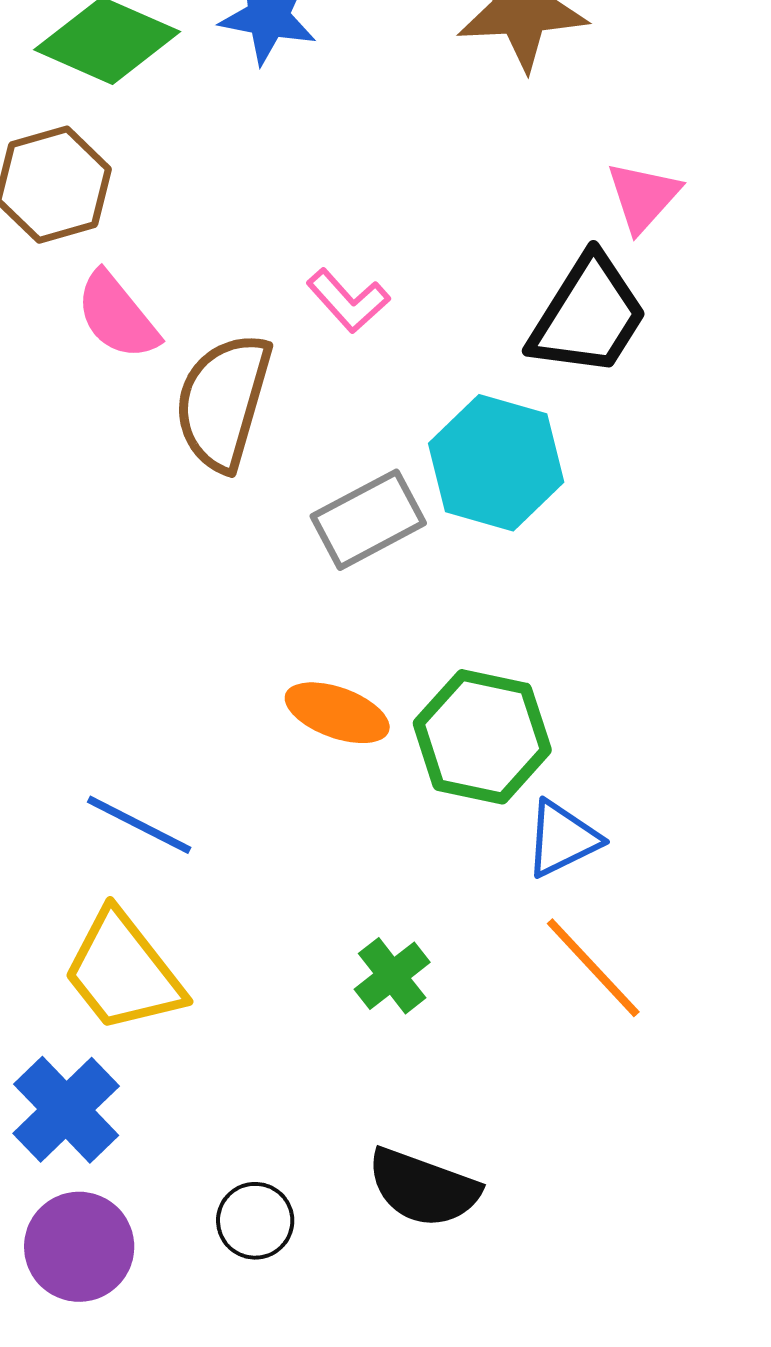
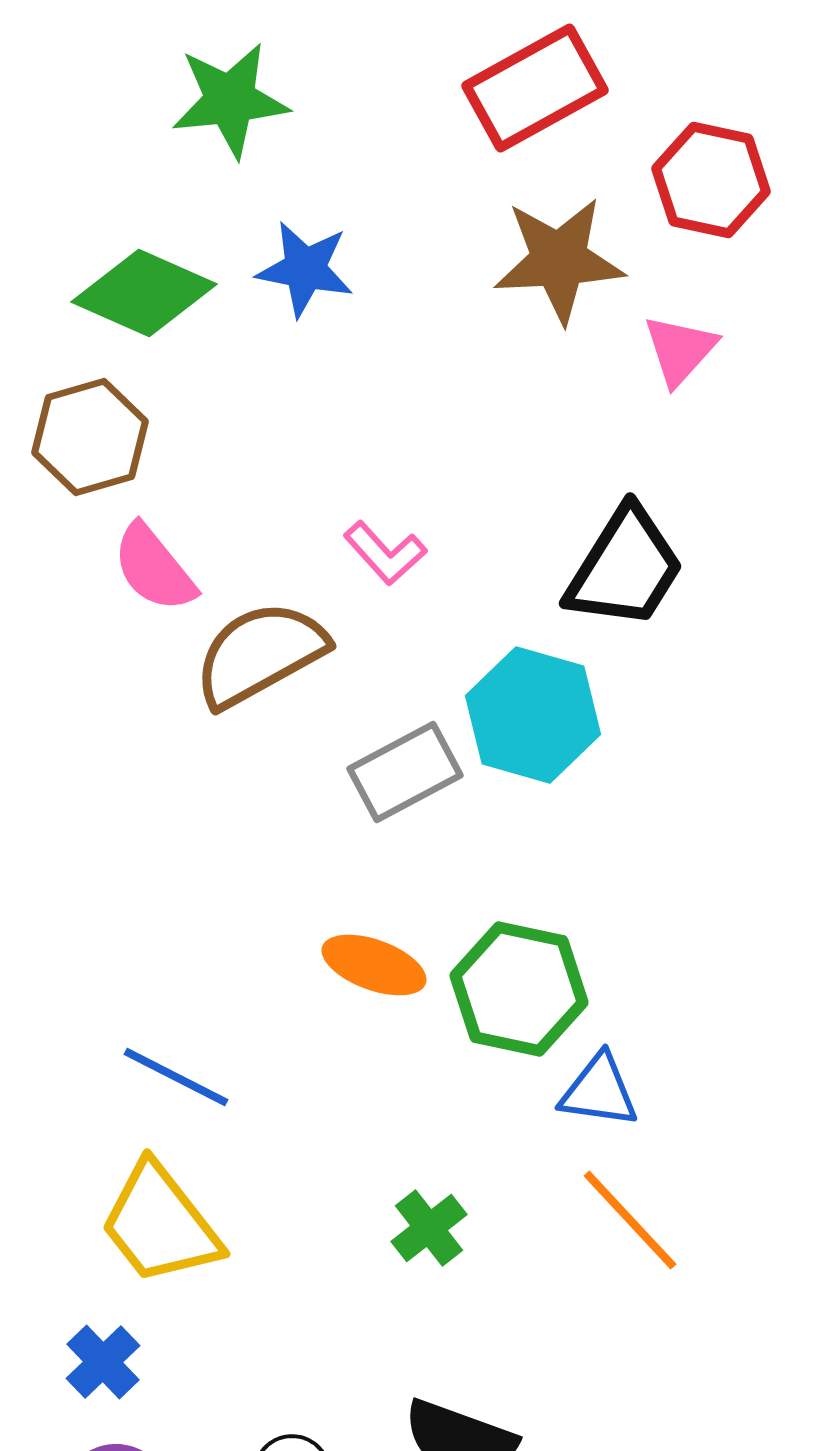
pink triangle: (643, 197) -> (680, 350), moved
brown semicircle: (223, 402) -> (260, 654), turned 45
blue triangle: (562, 839) -> (599, 1091), turned 34
blue cross: (66, 1110) -> (103, 1362), size x0.7

